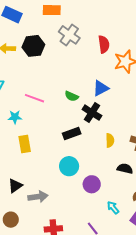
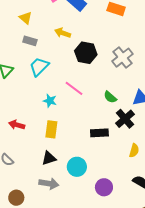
gray cross: (69, 35) -> (123, 58), moved
black hexagon: (33, 46) -> (86, 53), moved
cyan circle: (69, 166) -> (77, 167), moved
black triangle: (15, 186) -> (49, 158), moved

